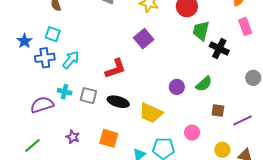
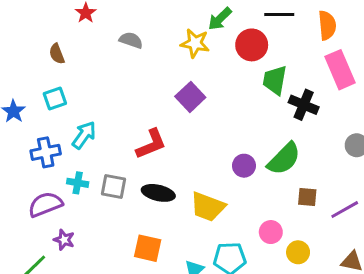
pink rectangle: (245, 27) -> (340, 70), size x1.4
cyan square: (53, 34) -> (55, 98), turned -35
blue cross: (45, 58) -> (46, 152), moved
green semicircle: (204, 84) -> (284, 159), size x1.4
purple star: (73, 137) -> (64, 240), moved
yellow circle: (222, 150) -> (298, 252), moved

